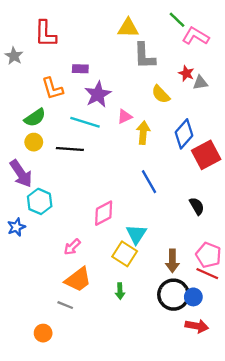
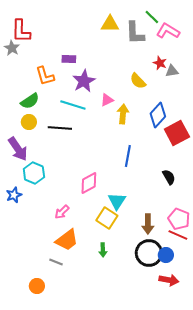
red L-shape: (45, 34) -> (21, 31), moved
gray L-shape: (144, 56) -> (135, 33), moved
blue line: (149, 182) -> (128, 156), turned 40

